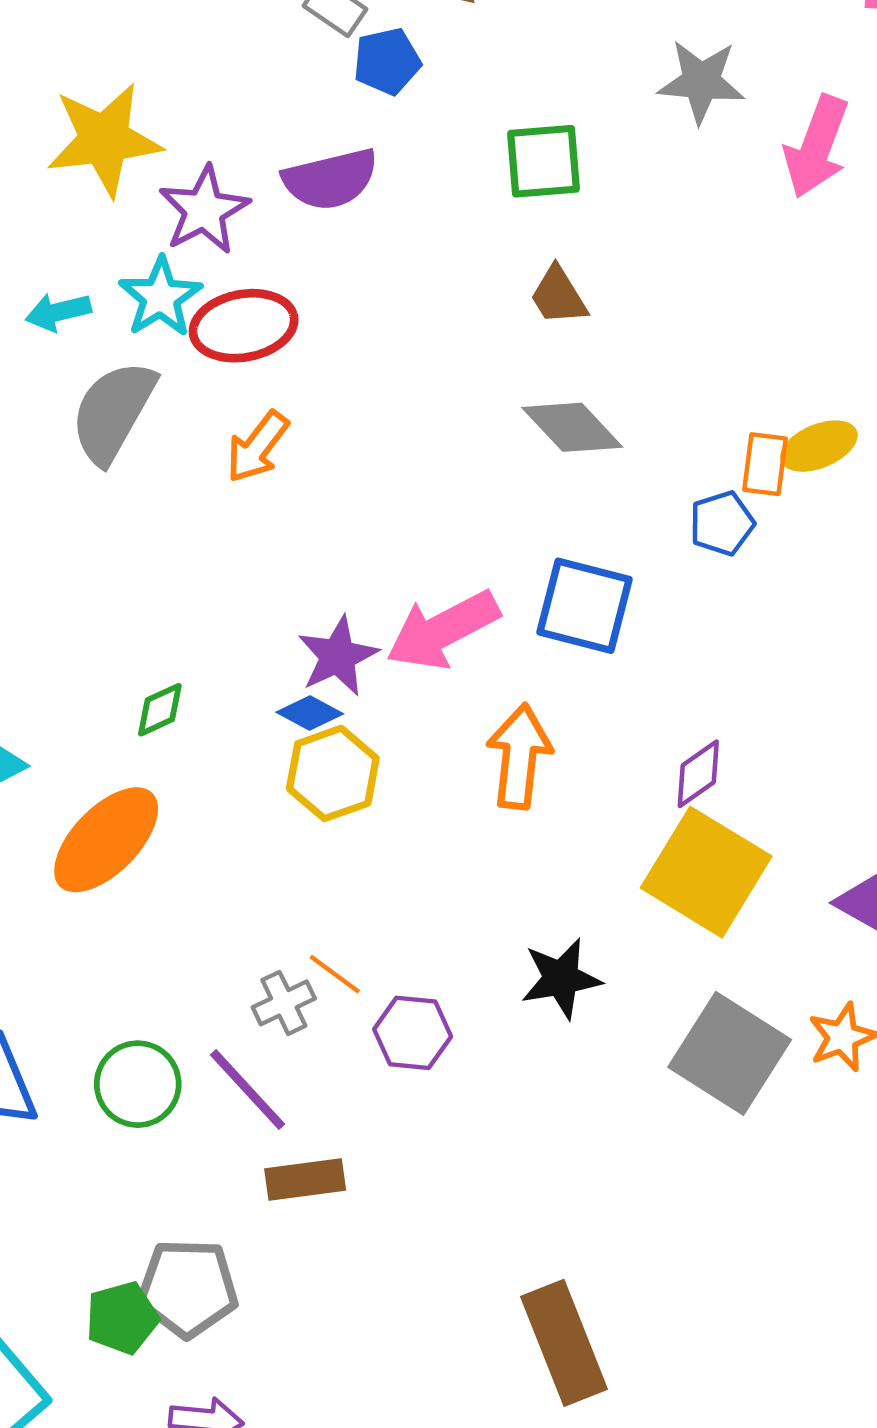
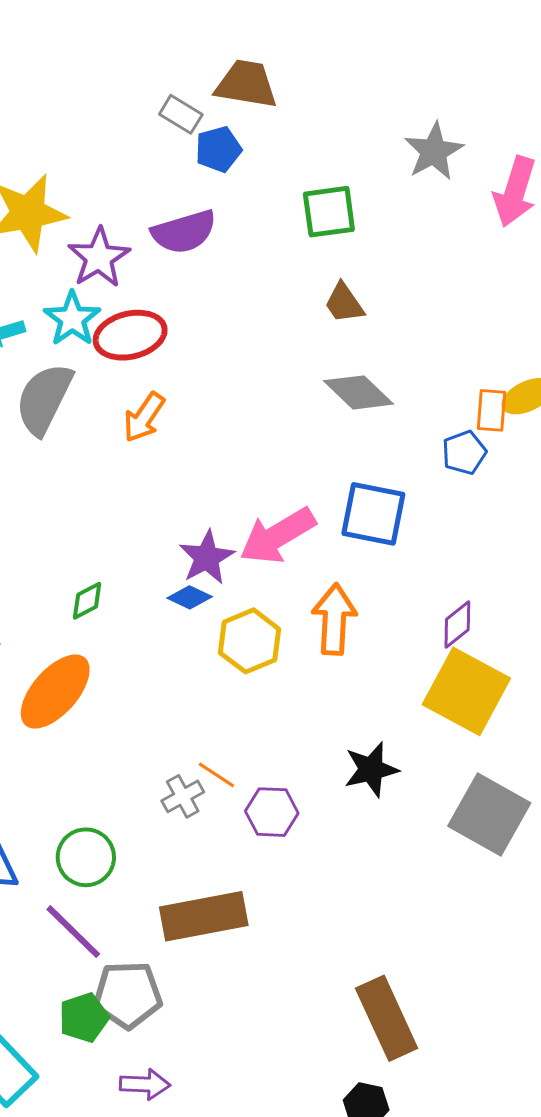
gray star: (701, 82) -> (434, 151), turned -30
yellow hexagon: (333, 773) -> (250, 641), moved
purple line: (248, 1090) -> (73, 932), moved
brown rectangle: (305, 1180) -> (204, 916), size x1.6

